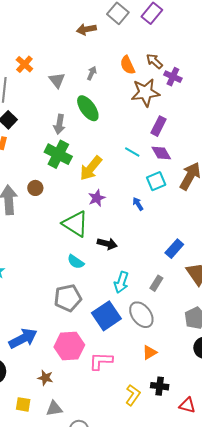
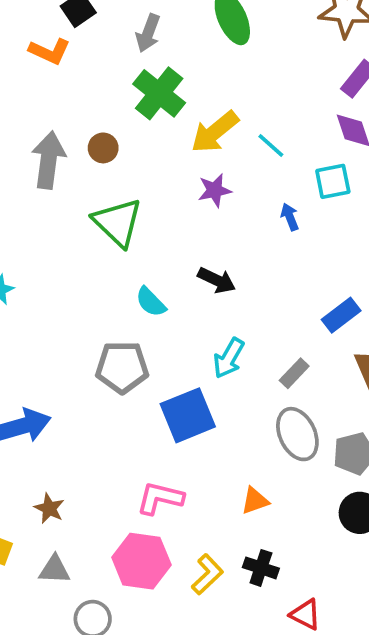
gray arrow: (59, 124) -> (148, 33), moved
cyan line: (132, 152) -> (271, 145), moved
green triangle: (75, 224) -> (118, 222), moved
gray ellipse: (141, 315) -> (297, 434), moved
pink hexagon: (69, 346) -> (141, 561), moved

